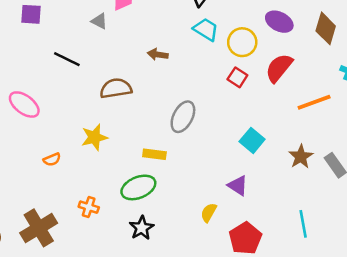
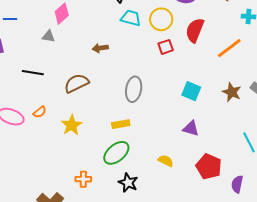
red square: (237, 77) -> (166, 47), turned -35
orange semicircle: (52, 159) -> (40, 112), moved
yellow semicircle: (209, 213) -> (166, 161), moved, turned 105

